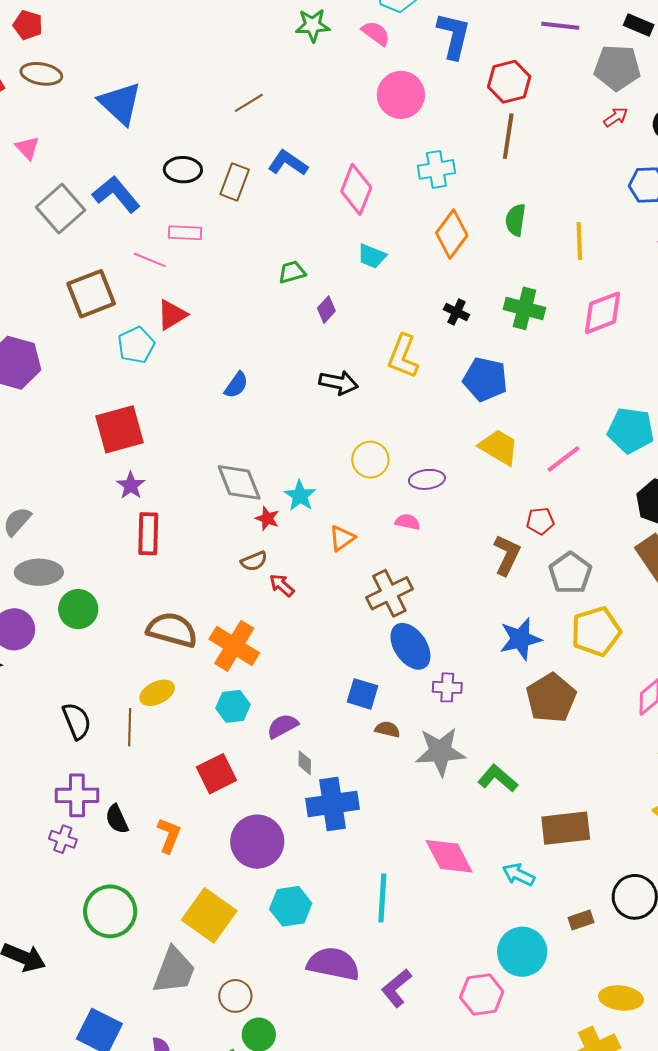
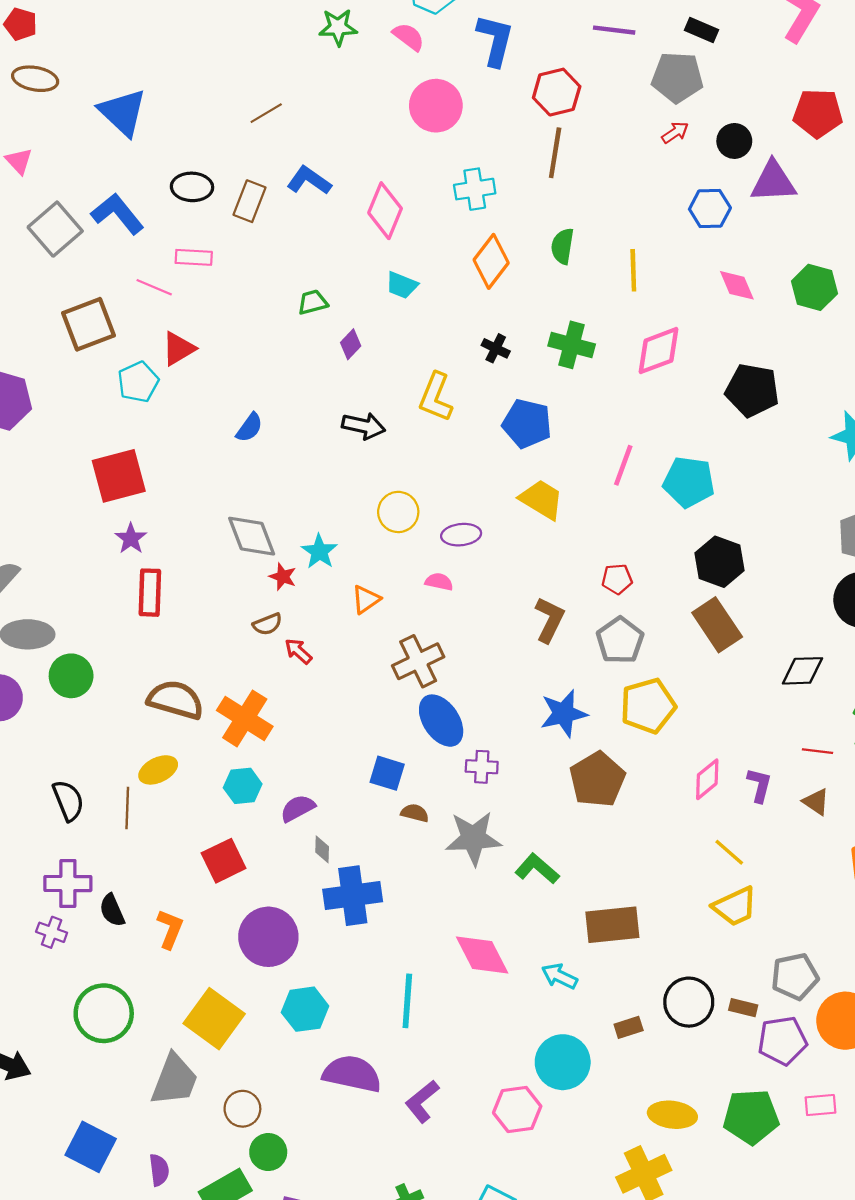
pink line: (564, 459) -> (623, 465), moved, turned -33
red pentagon: (540, 521) -> (617, 579), moved

